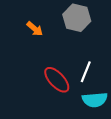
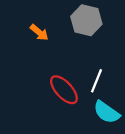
cyan semicircle: (95, 100) -> (107, 112), turned 40

